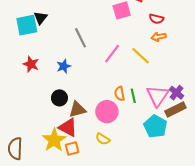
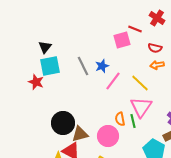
cyan square: (27, 25) -> (50, 66), moved
red star: (31, 64) -> (36, 82), moved
blue star: (64, 66) -> (102, 66), moved
pink triangle: (158, 96) -> (141, 107), moved
black circle: (59, 98) -> (63, 123), size x1.5

